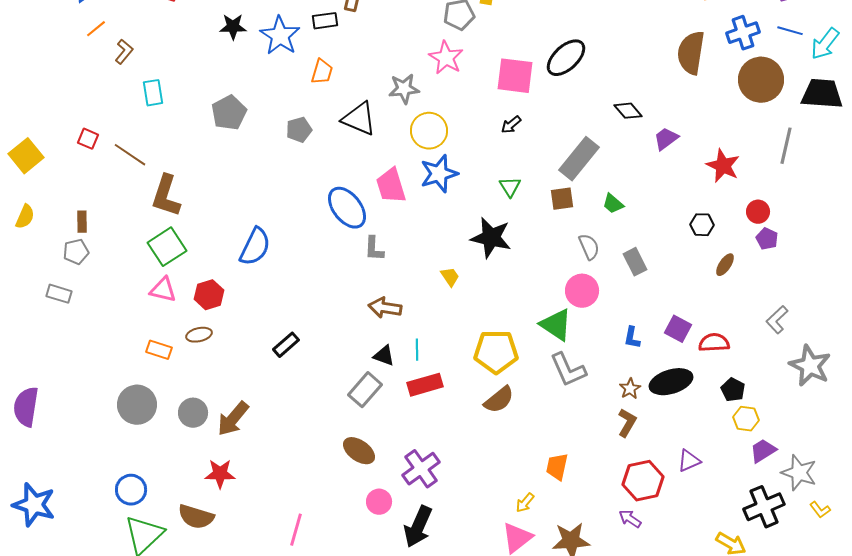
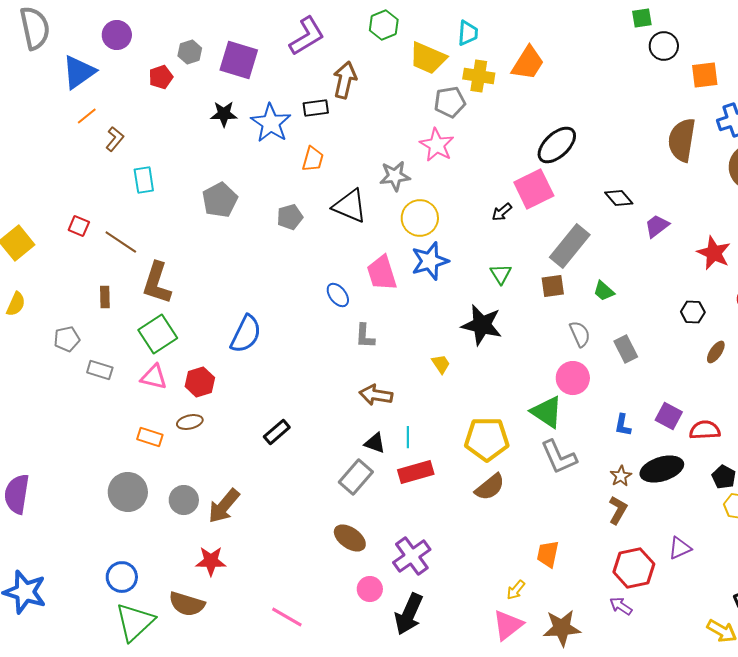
pink square: (515, 76) -> (534, 189), moved, turned -33
blue ellipse: (347, 208) -> (338, 295), size x0.6
brown rectangle: (82, 222) -> (105, 297), moved
gray rectangle: (59, 294) -> (100, 370), moved
pink line: (296, 530) -> (287, 617), turned -76

